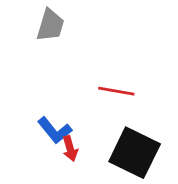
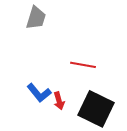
red arrow: (70, 149) -> (59, 101), moved

